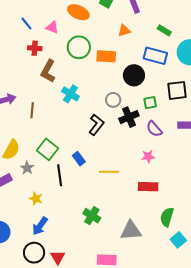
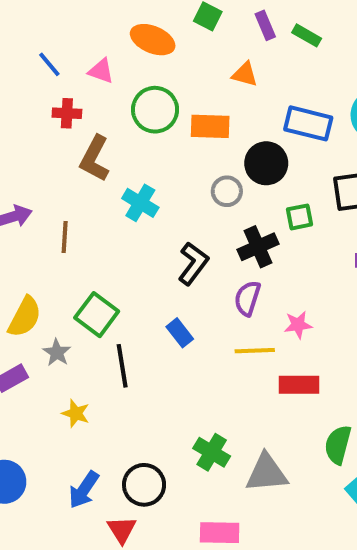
green rectangle: (164, 30) -> (307, 35), moved
orange triangle: (124, 31) -> (245, 74), turned 32
gray circle: (113, 100) -> (227, 191), moved
purple semicircle: (154, 129) -> (247, 298), moved, turned 60
blue rectangle: (79, 159) -> (180, 333), moved
yellow line: (109, 172) -> (255, 351), moved
green cross: (92, 216) -> (212, 452), moved
blue arrow: (40, 226) -> (84, 490), moved
black circle: (34, 253) -> (144, 485), moved

